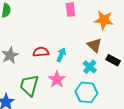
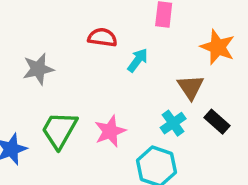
red semicircle: (41, 52) -> (102, 37), moved
cyan arrow: (61, 55) -> (138, 60), moved

